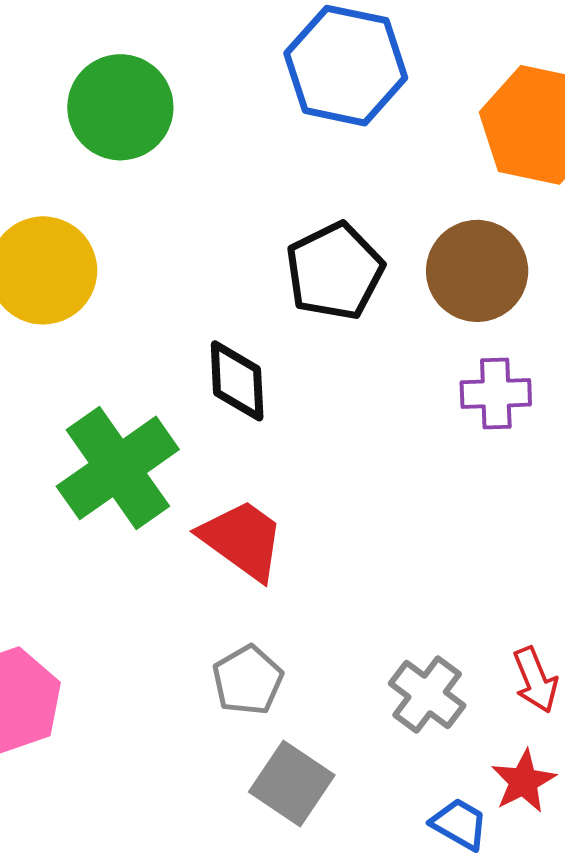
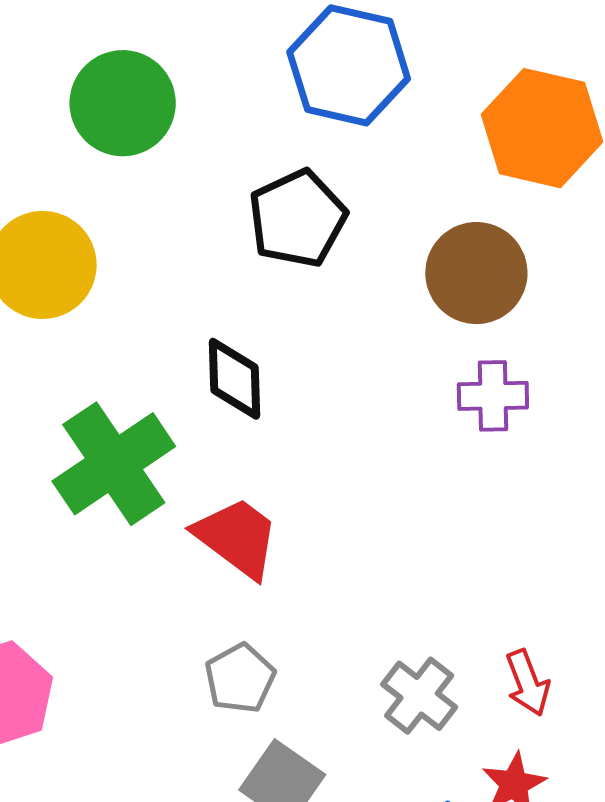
black pentagon: (335, 271) -> (297, 219), moved

